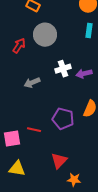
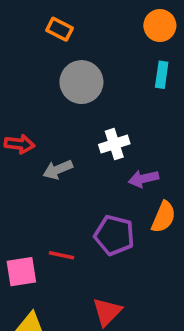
red arrow: (19, 46) -> (19, 144), moved, turned 63
purple arrow: (84, 74) -> (143, 179), moved

